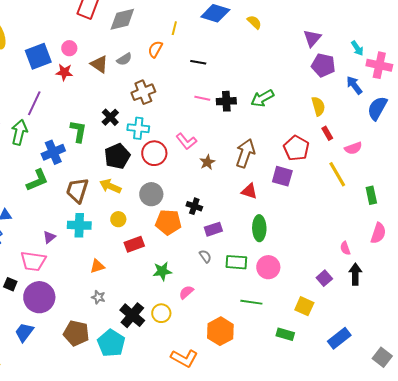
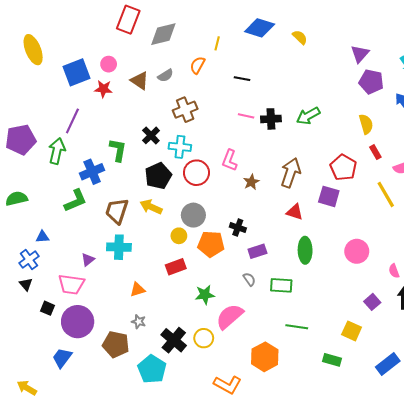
pink L-shape: (186, 141) -> (230, 160), turned 60
yellow circle: (118, 219) -> (179, 236), moved
pink circle: (268, 267) -> (357, 251), moved
pink semicircle: (186, 292) -> (230, 316), size x1.8
brown pentagon: (76, 333) -> (116, 344), moved

